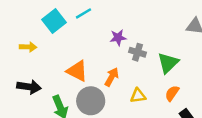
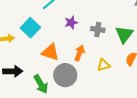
cyan square: (54, 21) -> (30, 28), moved
purple star: (118, 38) -> (71, 23), moved

